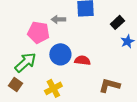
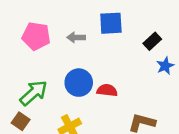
pink pentagon: (38, 32) -> (36, 36), moved

